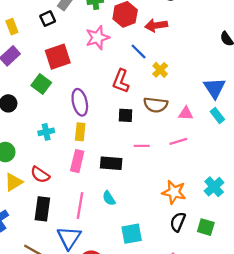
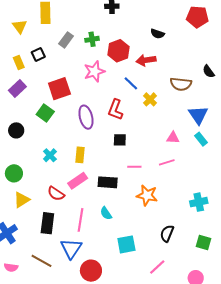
black square: (48, 19) -> (38, 55), moved
purple ellipse: (80, 102) -> (86, 117), moved
brown semicircle: (156, 105) -> (181, 84), moved
cyan cross: (46, 132) -> (50, 155), turned -32
pink rectangle: (77, 161) -> (78, 181), turned 42
red semicircle: (40, 175) -> (56, 194), moved
cyan cross: (214, 187) -> (199, 202), turned 30
orange star: (174, 192) -> (147, 195), moved
green square: (206, 227) -> (204, 242), moved

